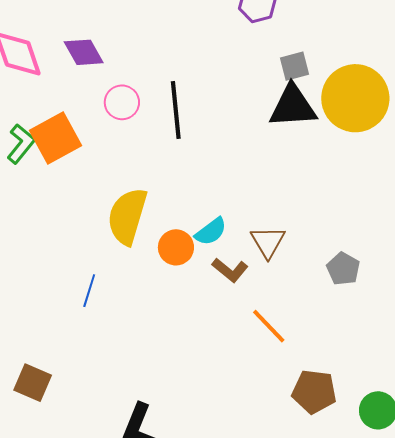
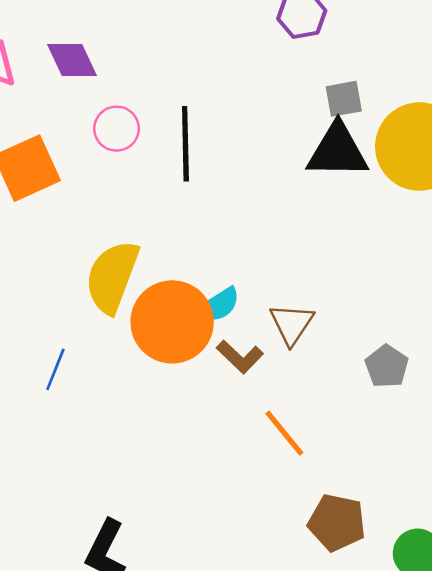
orange circle: (176, 247) -> (172, 322), size x1.8

